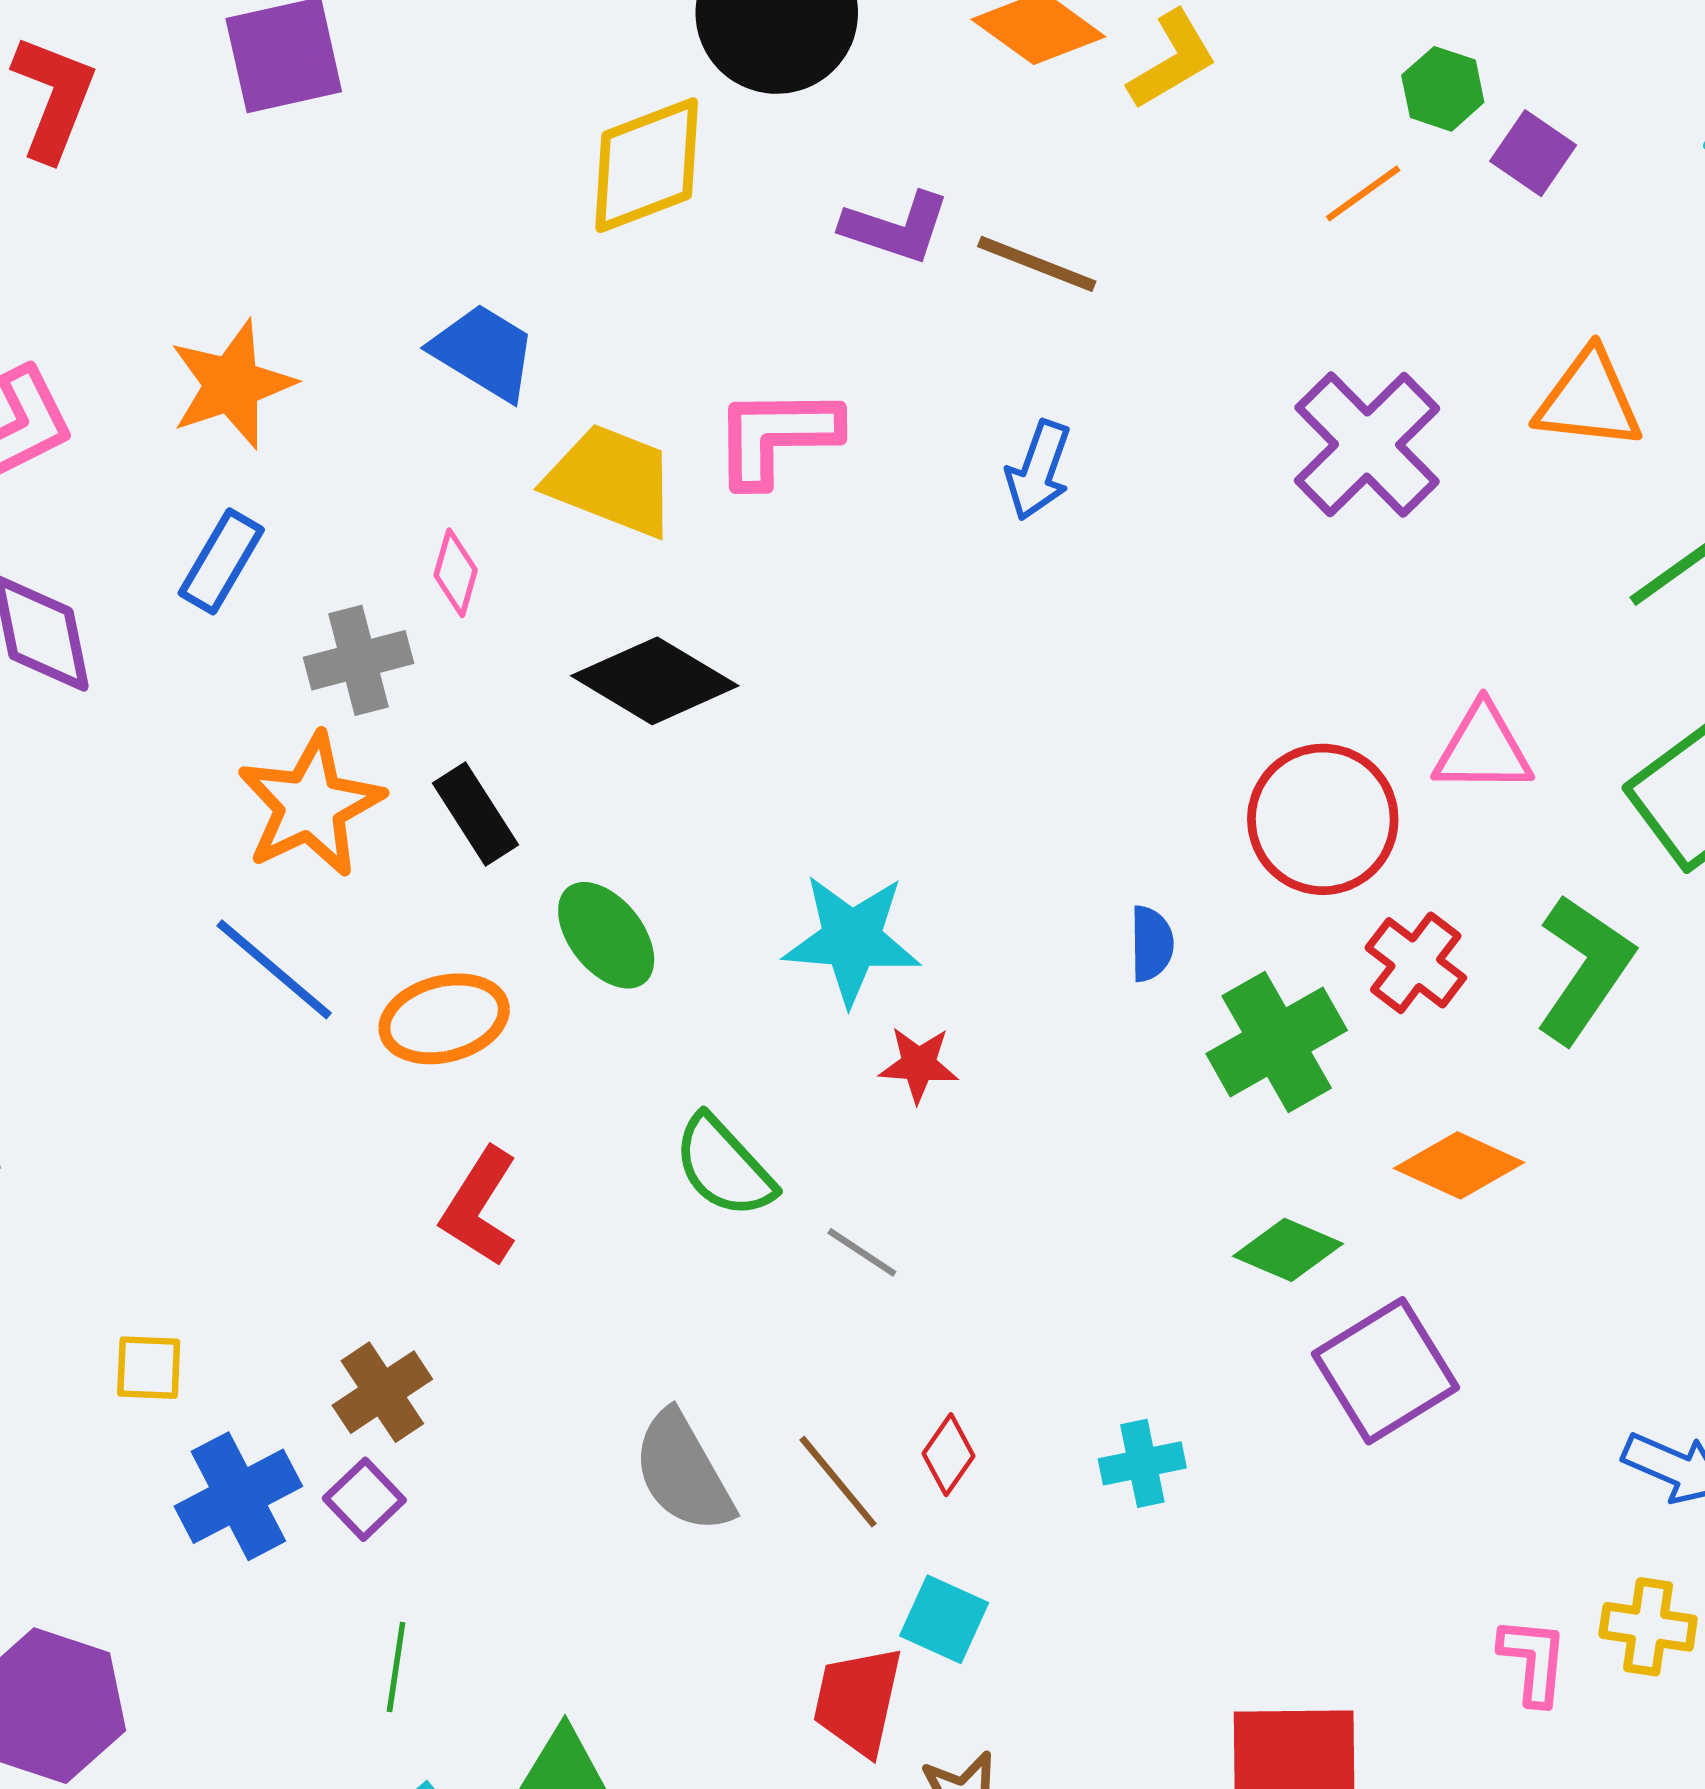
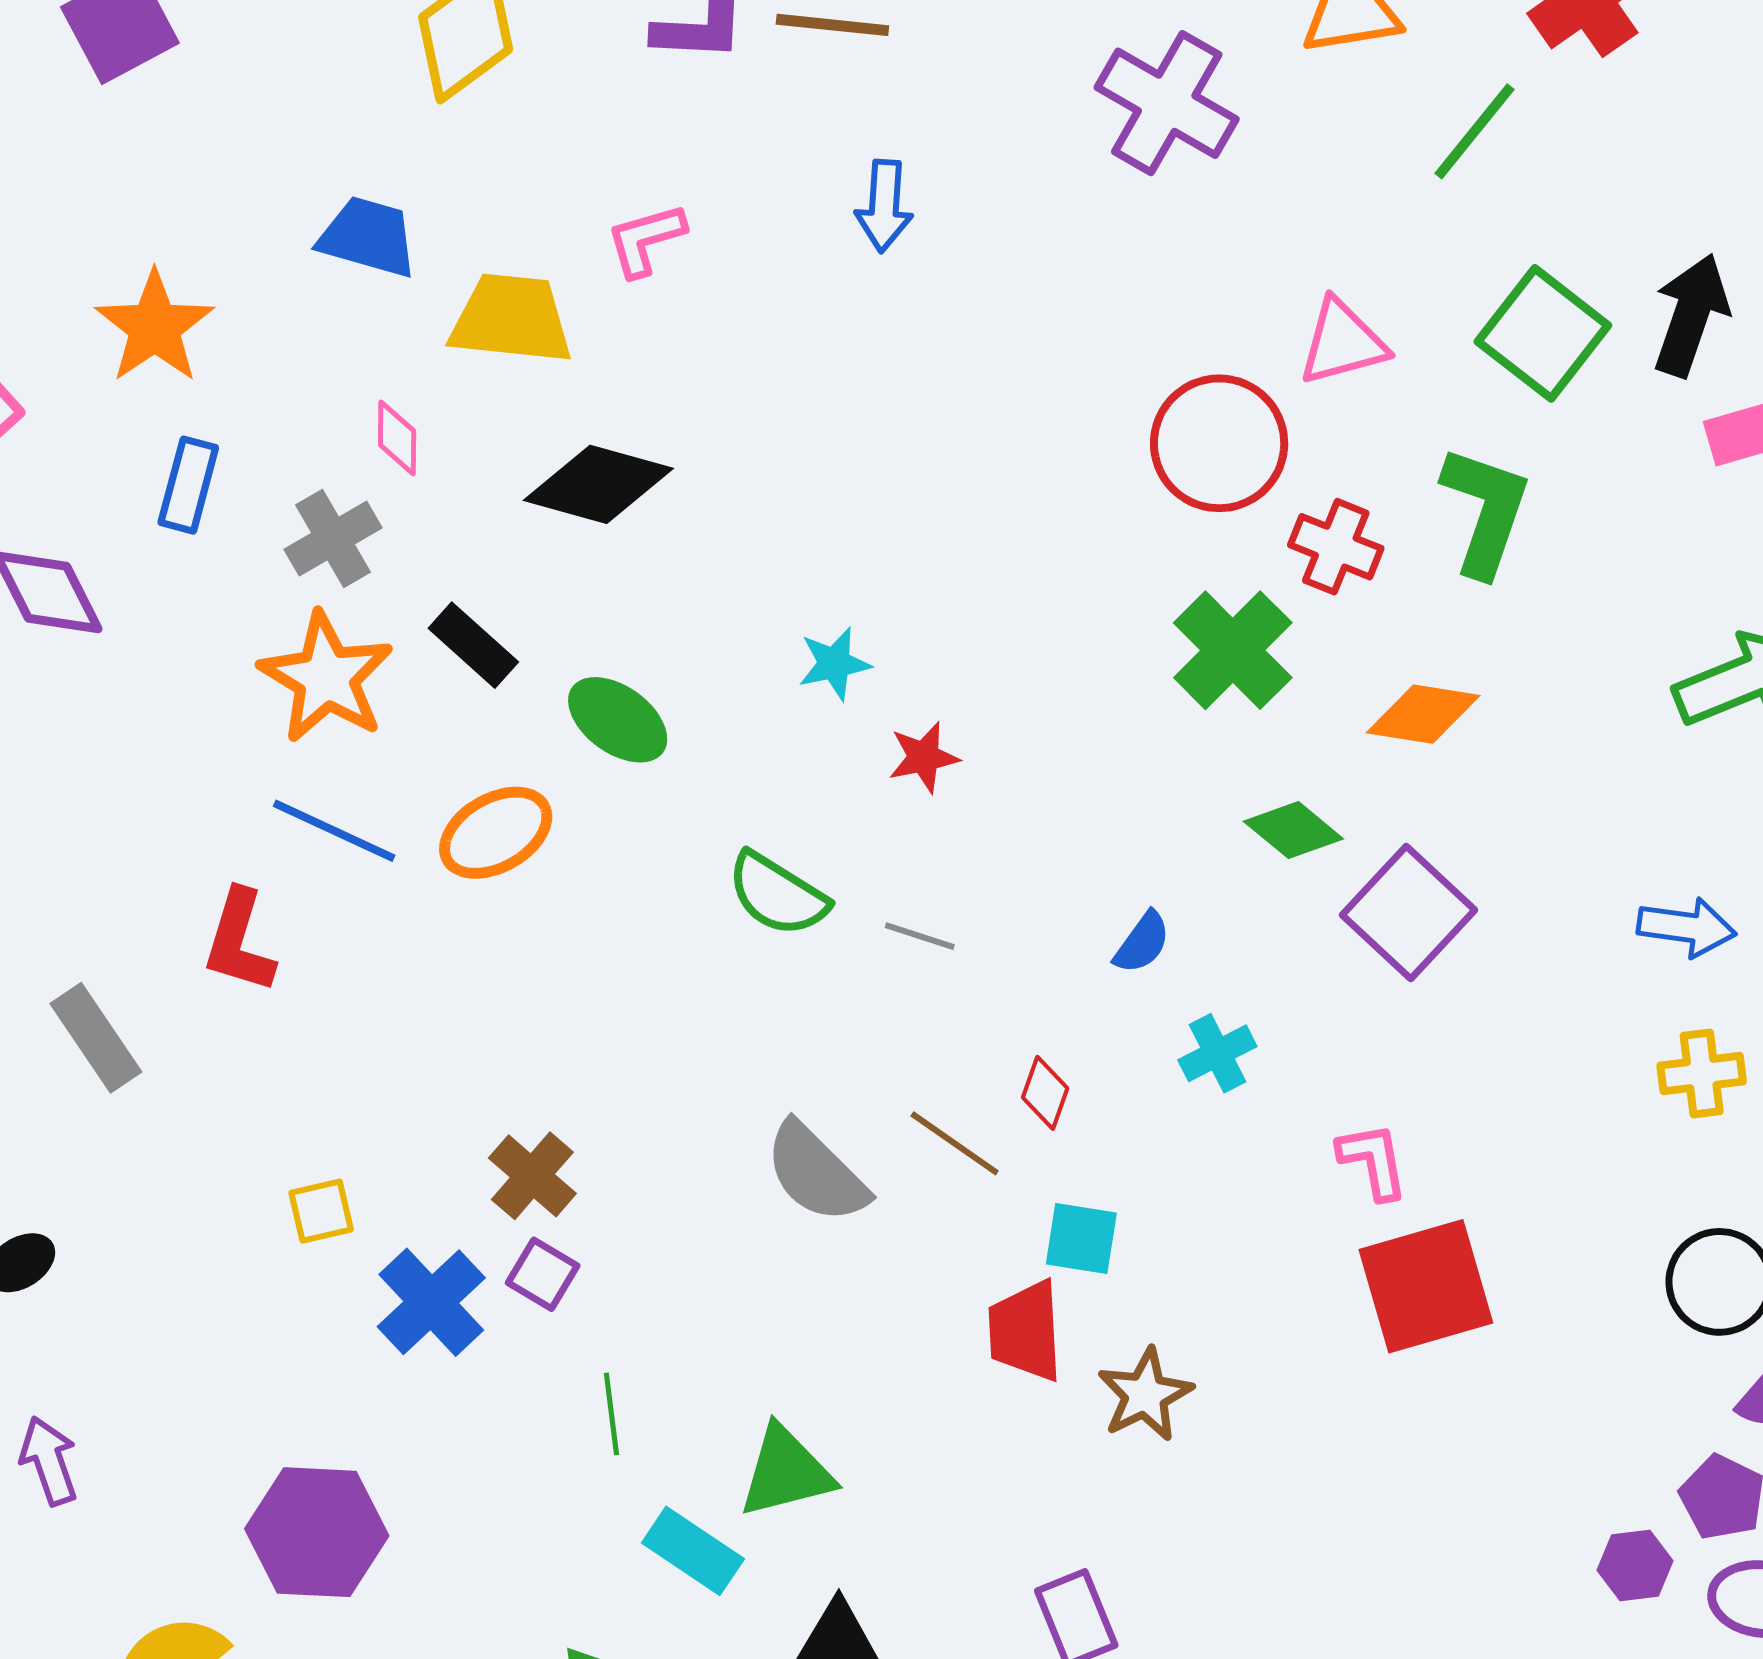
pink L-shape: (776, 436) -> (646, 240), size x0.7
cyan star: (852, 939) -> (834, 664), size x0.6
blue semicircle: (1151, 944) -> (1142, 943), moved, turned 52
red L-shape: (480, 1207) -> (239, 941), moved
green diamond: (1288, 1250) -> (1293, 830), turned 32
pink L-shape: (1533, 1661) -> (1373, 1161), moved

